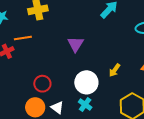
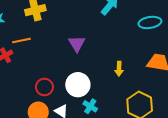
yellow arrow: (115, 70) -> (119, 69), turned -32
white circle: (86, 82) -> (78, 85), moved

